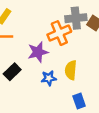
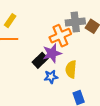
purple star: (38, 52) -> (52, 53), moved
black rectangle: (12, 72) -> (40, 60), moved

